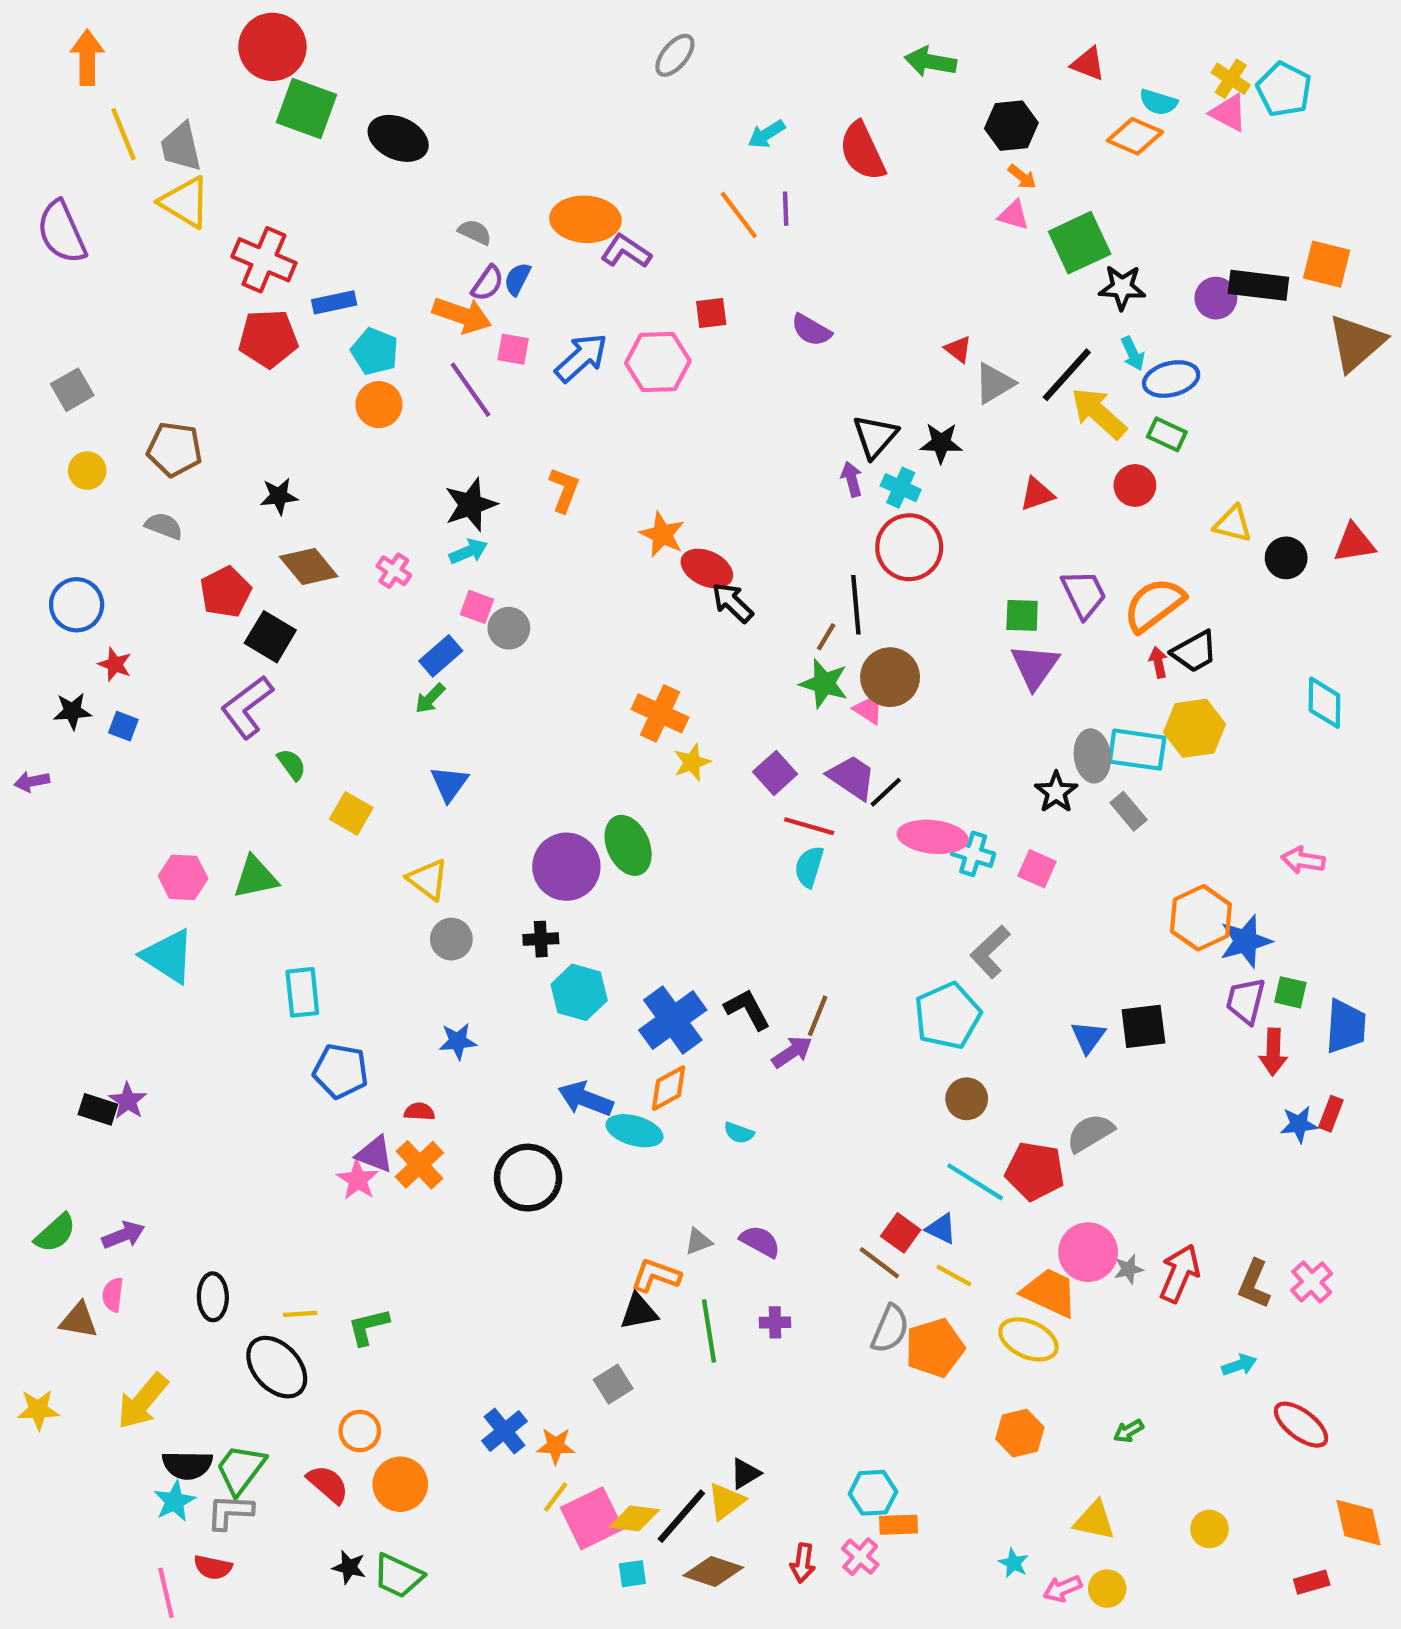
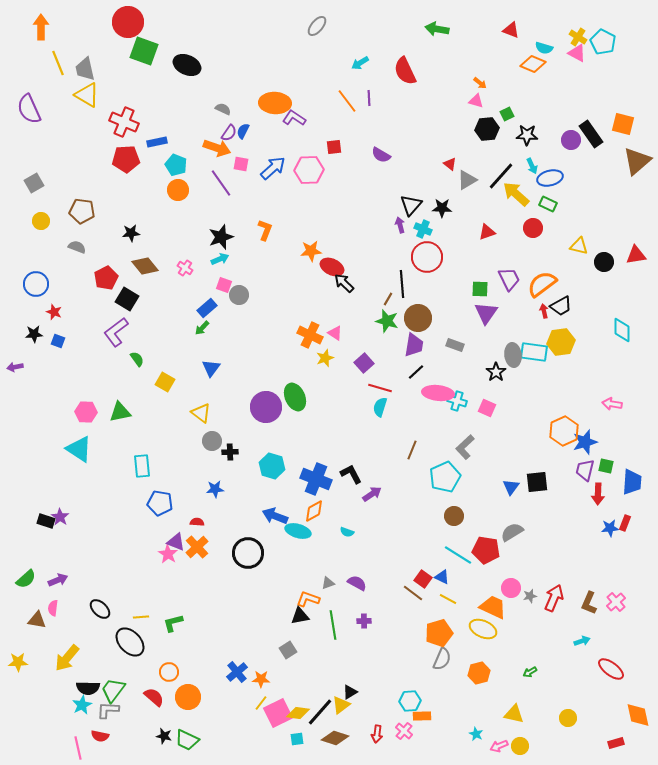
black hexagon: (1011, 126) -> (487, 129), moved
green square: (1080, 243) -> (507, 114), size x0.5
black rectangle: (1258, 285) -> (591, 134), turned 48
orange star: (662, 534) -> (311, 251), turned -30
pink triangle: (869, 709) -> (335, 333), moved
purple trapezoid: (852, 777) -> (414, 345), moved, turned 65
gray rectangle: (1129, 811) -> (455, 345), moved, turned -30
black cross: (541, 939) -> (230, 452), moved
brown line: (818, 1016) -> (412, 450), moved
blue cross: (673, 1020) -> (316, 479), turned -32
pink circle: (1088, 1252) -> (511, 588), size x0.7
black ellipse: (213, 1297) -> (100, 609), turned -45
gray semicircle: (890, 1329) -> (442, 659), moved

